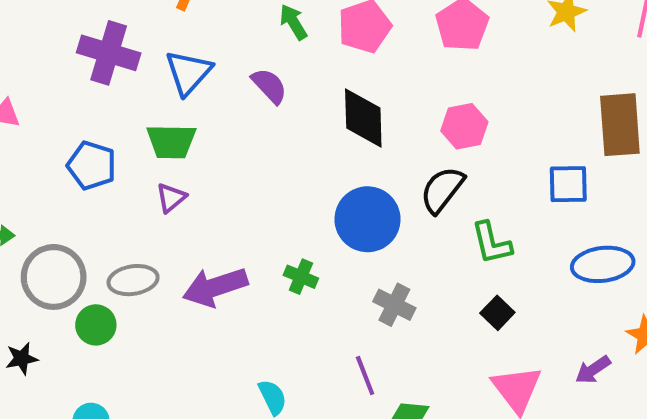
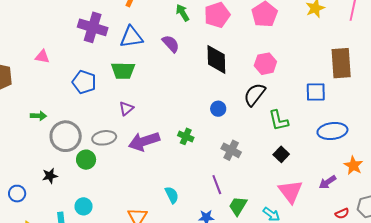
blue triangle: (188, 73) -> (131, 37), turned 40
purple triangle: (171, 198) -> (126, 108), moved
blue circle: (368, 219) -> (218, 109), size x0.5

